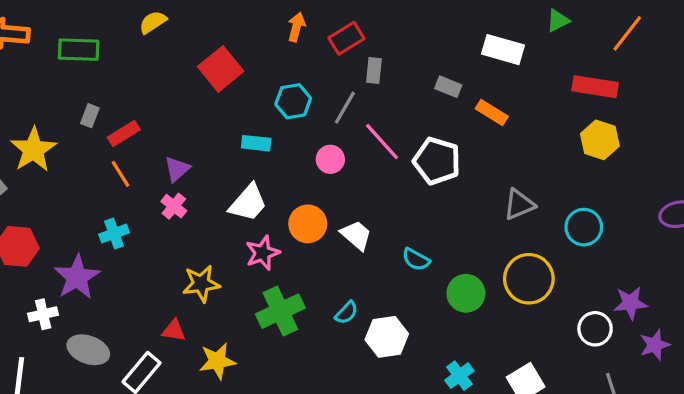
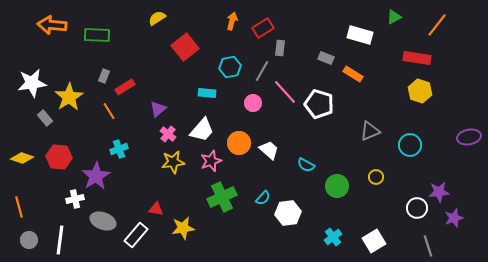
yellow semicircle: (153, 22) -> (157, 18), moved
orange line: (121, 174) -> (109, 111), moved
pink cross: (174, 206) -> (168, 134), moved
yellow circle: (529, 279) -> (376, 177), size x0.5
yellow star: (201, 284) -> (173, 162), moved

